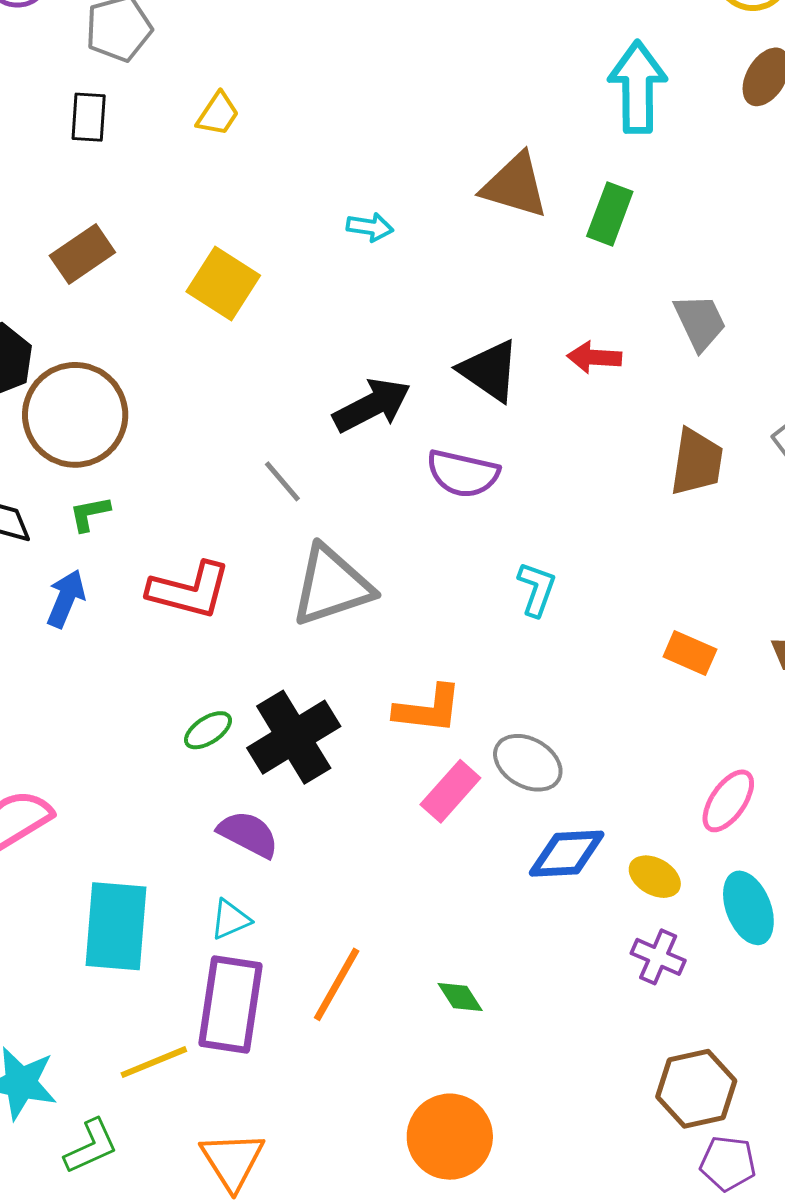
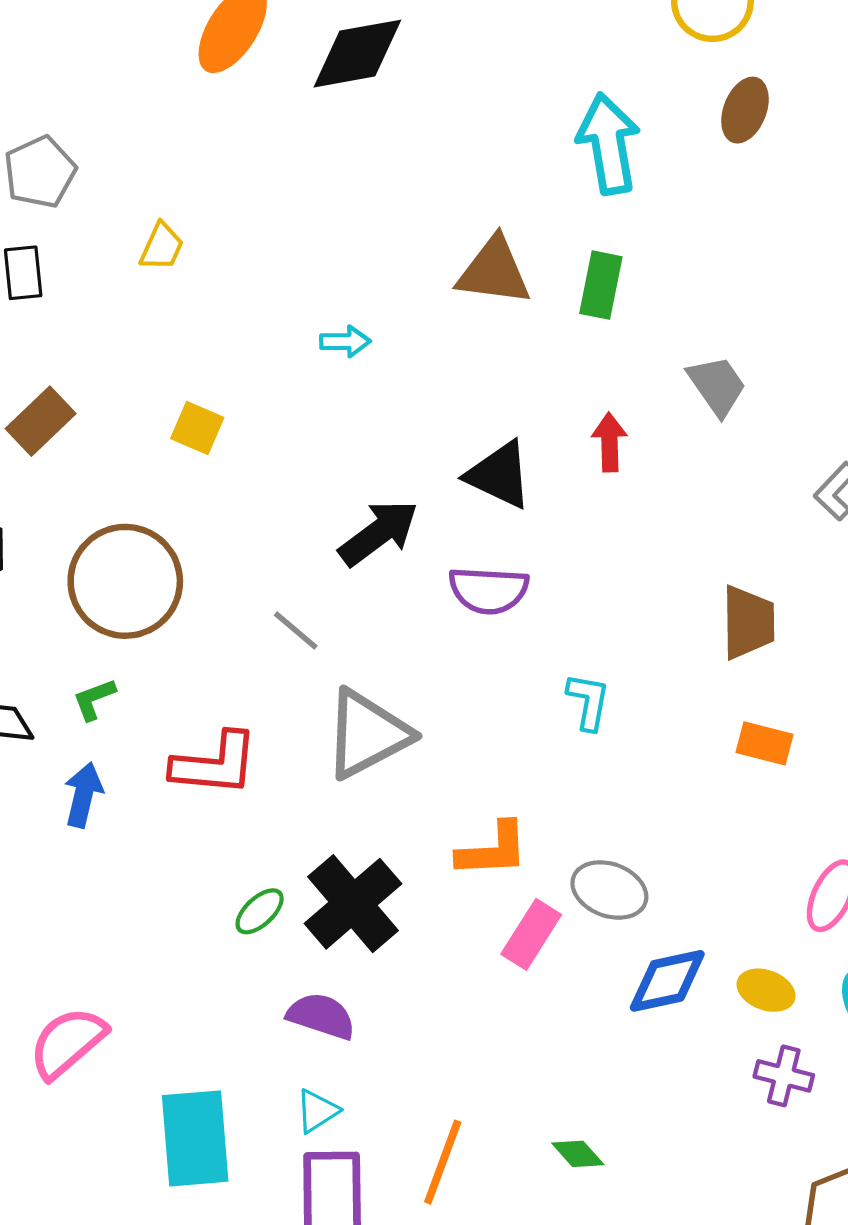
yellow square: (223, 283) -> (197, 428), size x0.7
red arrow: (594, 357) -> (609, 442), turned 94
brown circle: (75, 415) -> (125, 581), moved
brown trapezoid: (697, 462) -> (748, 622), moved

